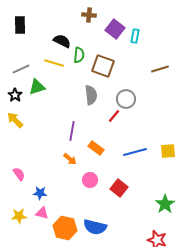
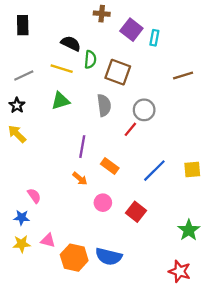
green triangle: (37, 87) -> (60, 101), moved
blue line: (135, 152) -> (154, 171), turned -30
pink semicircle: (19, 174) -> (34, 196), moved
blue star: (40, 193) -> (22, 218), moved

